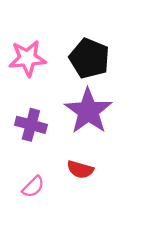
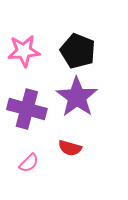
purple cross: (31, 125) -> (27, 109), size x1.4

